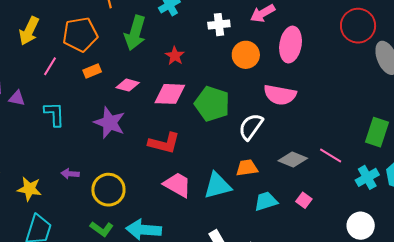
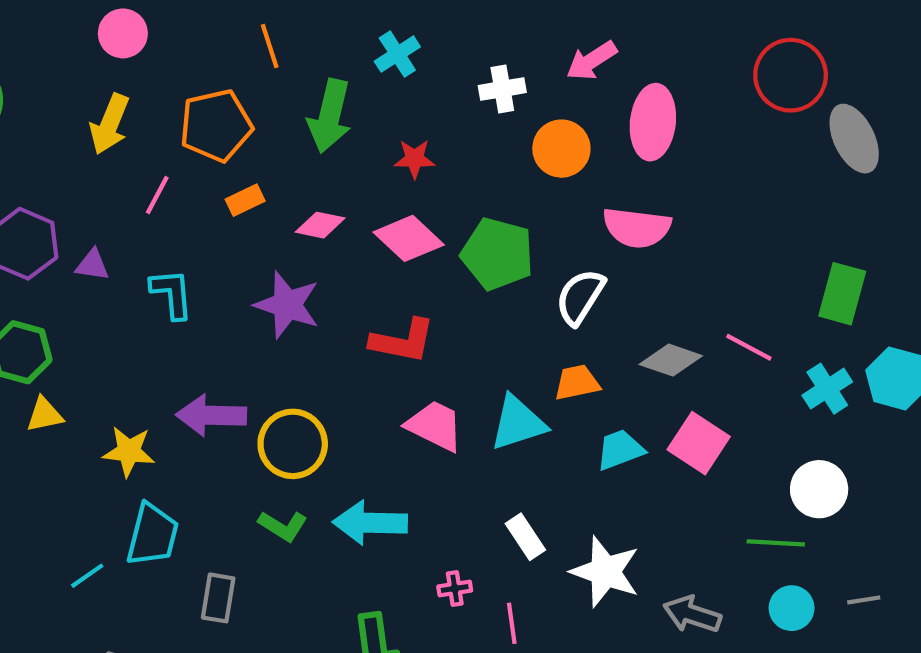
red star: (175, 56) -> (414, 159), turned -30
pink diamond: (170, 94) -> (409, 238), turned 44
purple arrow: (70, 174) -> (211, 415), size x1.8
pink square: (304, 200) -> (699, 443), size x1.8

